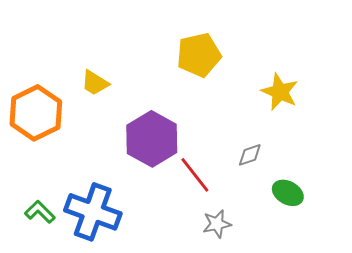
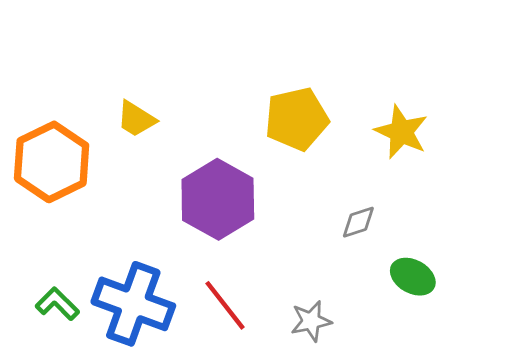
yellow pentagon: (199, 55) -> (297, 119), moved
red line: (195, 175) -> (225, 305), moved

